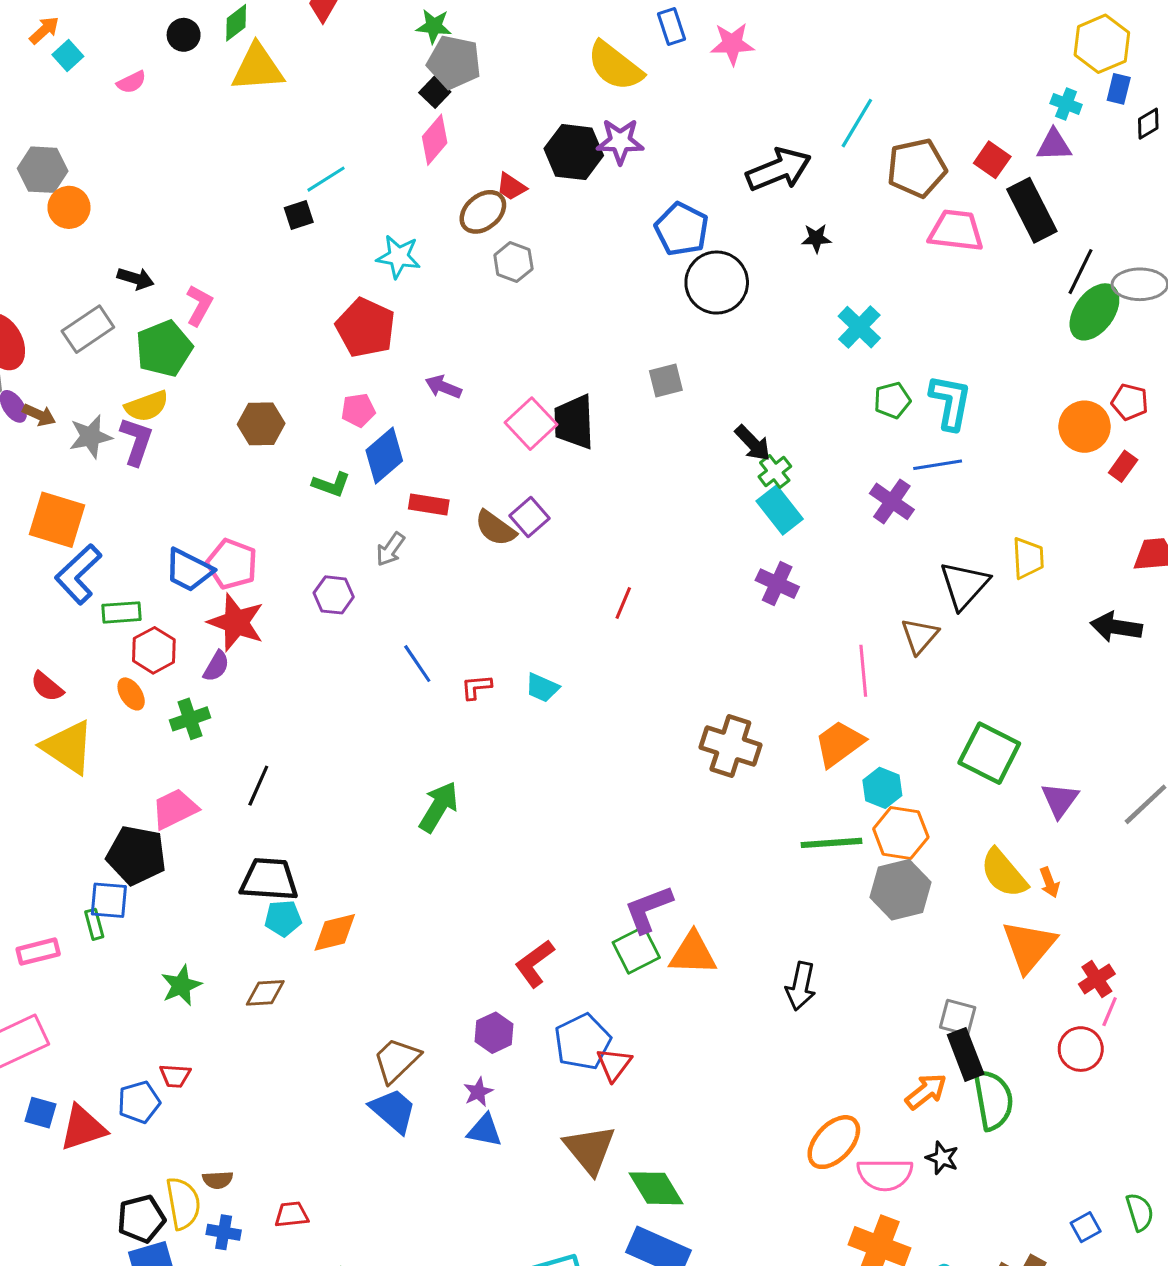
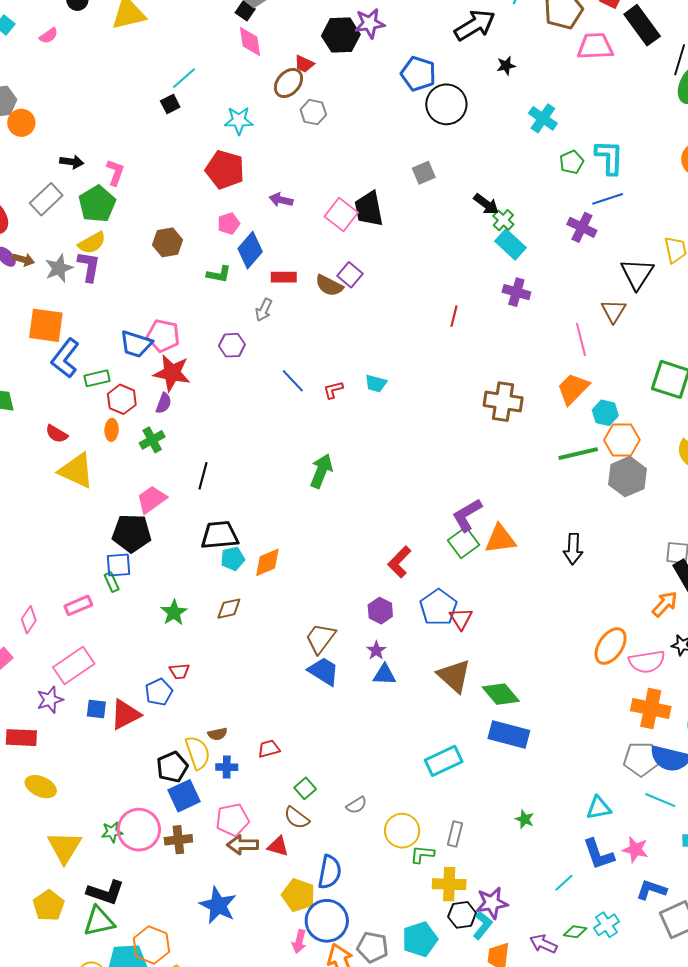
pink diamond: (435, 140) -> (250, 41), turned -40
red line: (623, 603) -> (454, 316), moved
orange ellipse: (131, 694) -> (112, 430), turned 45

